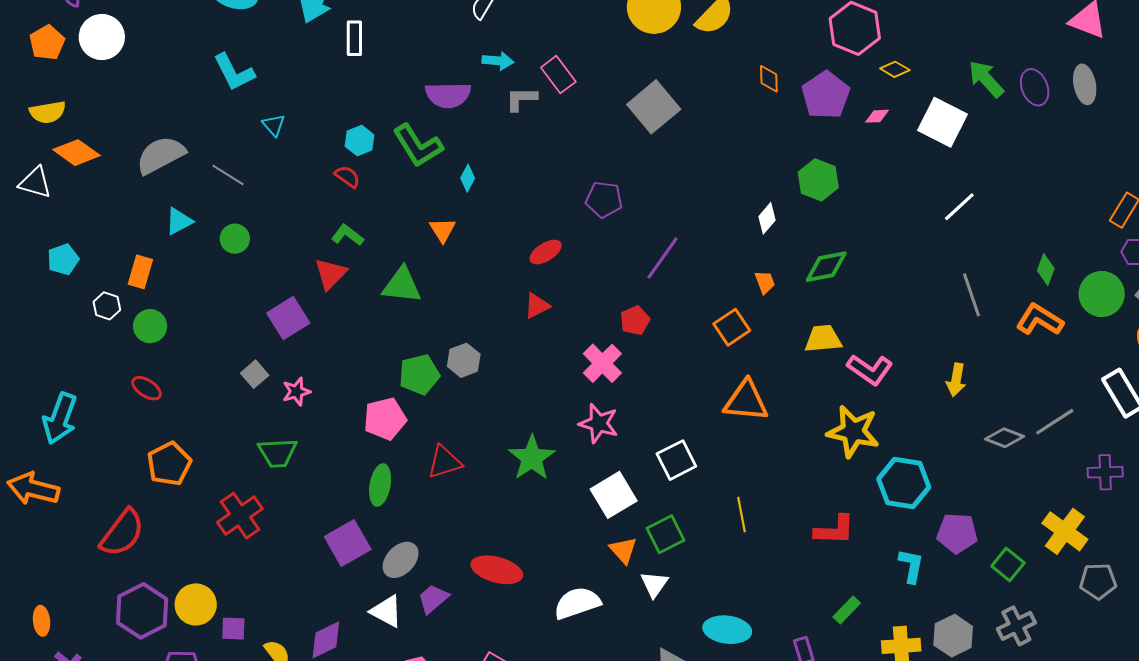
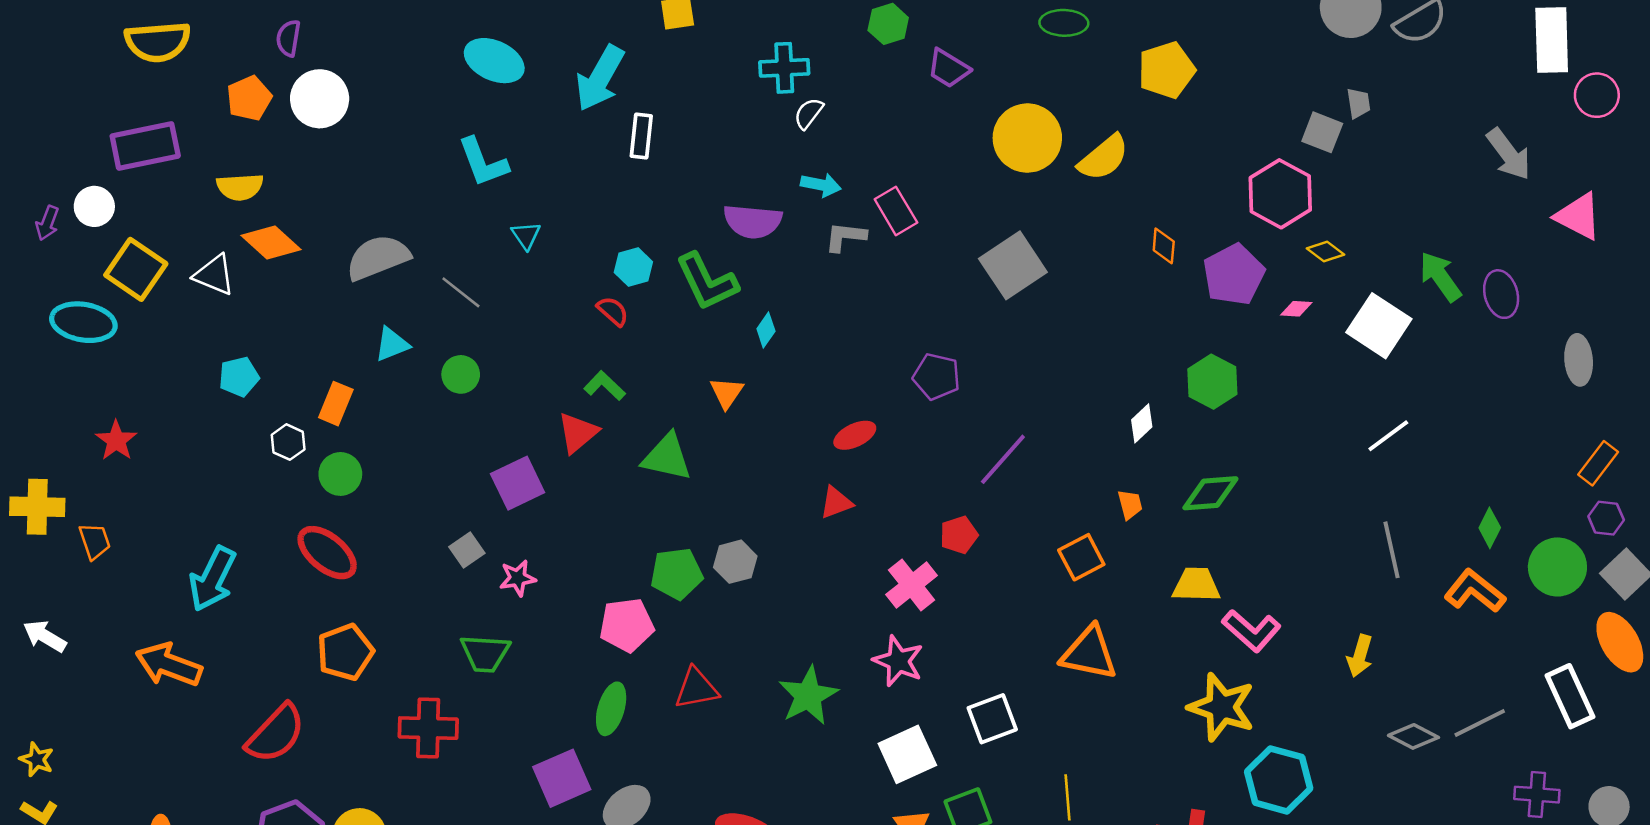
gray ellipse: (1085, 84) -> (1579, 360), moved
red ellipse: (147, 388) -> (327, 553), size x1.6
red cross: (240, 516) -> (428, 728), turned 30

